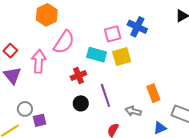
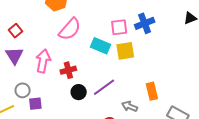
blue cross: (137, 27) -> (145, 23), turned 36
pink arrow: (39, 61) -> (43, 61), moved
red cross: (78, 76) -> (68, 70), moved
purple line: (105, 95) -> (104, 87), turned 65

